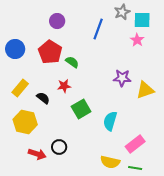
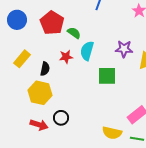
black semicircle: (43, 98) -> (45, 69), turned 64
green square: (81, 109) -> (107, 76), moved, turned 30
cyan semicircle: (110, 121) -> (87, 51), moved
yellow hexagon: (25, 122) -> (40, 93), moved

